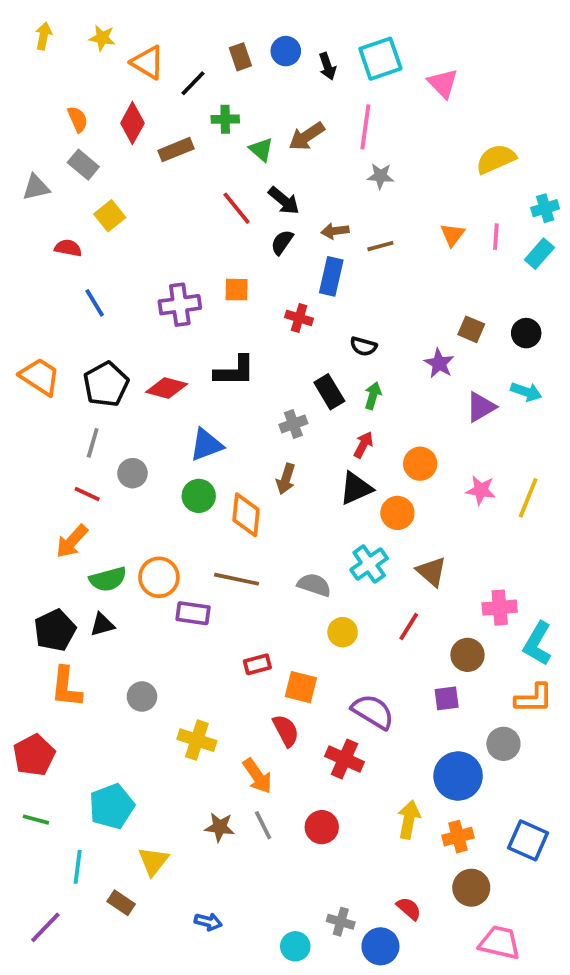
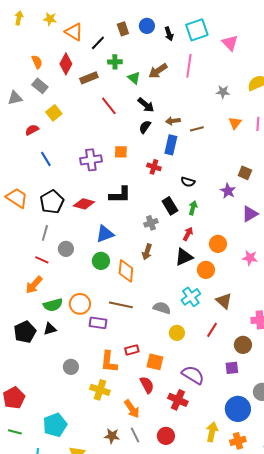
gray star: (380, 176) -> (223, 92), moved
red line: (237, 208) -> (109, 106), moved
red semicircle: (68, 248) -> (32, 130), turned -40
orange L-shape: (66, 687) -> (109, 362), moved

